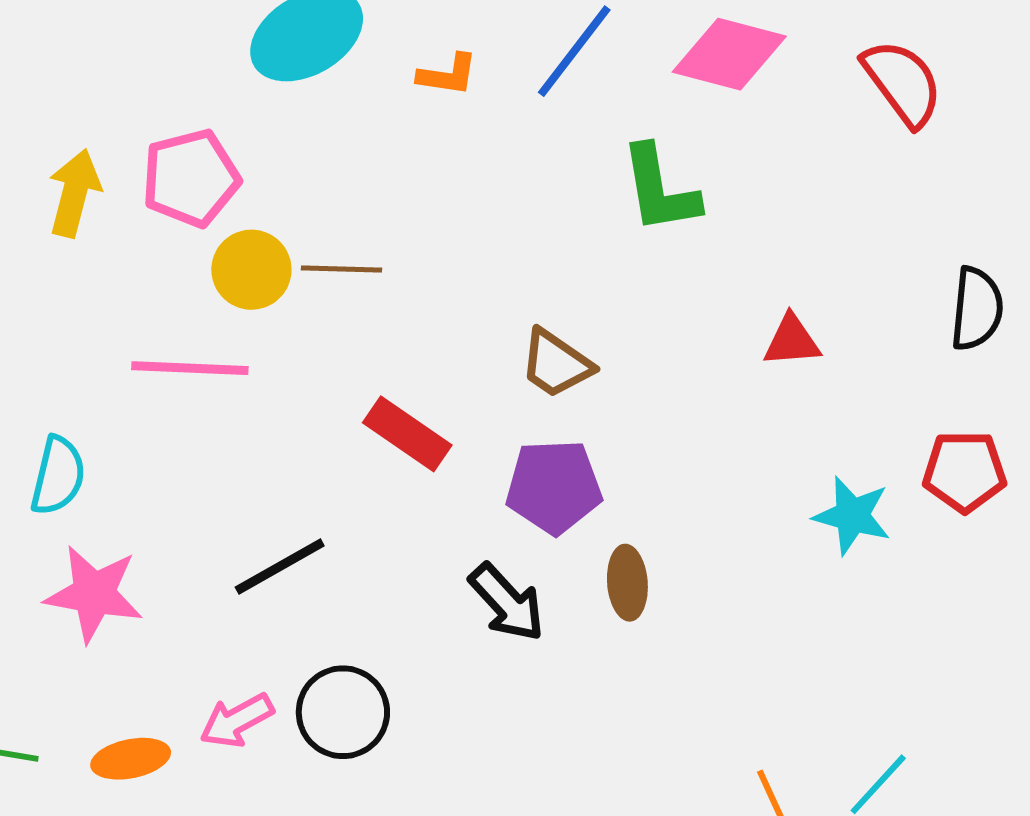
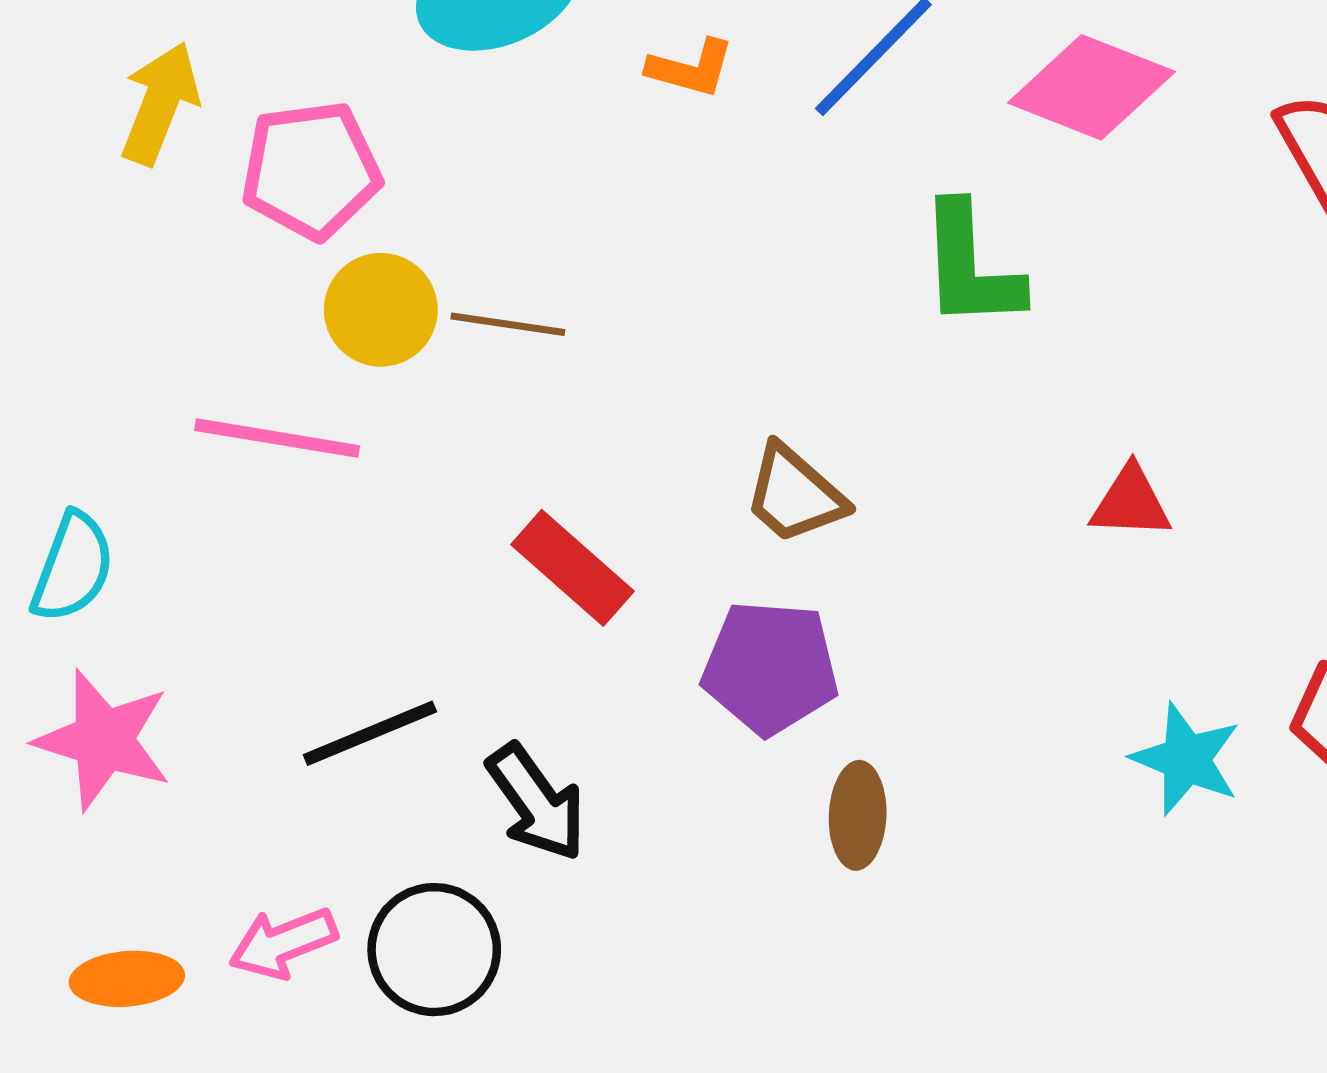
yellow arrow: (74, 193) -> (160, 103), moved
black arrow: (507, 602) -> (536, 802), moved

